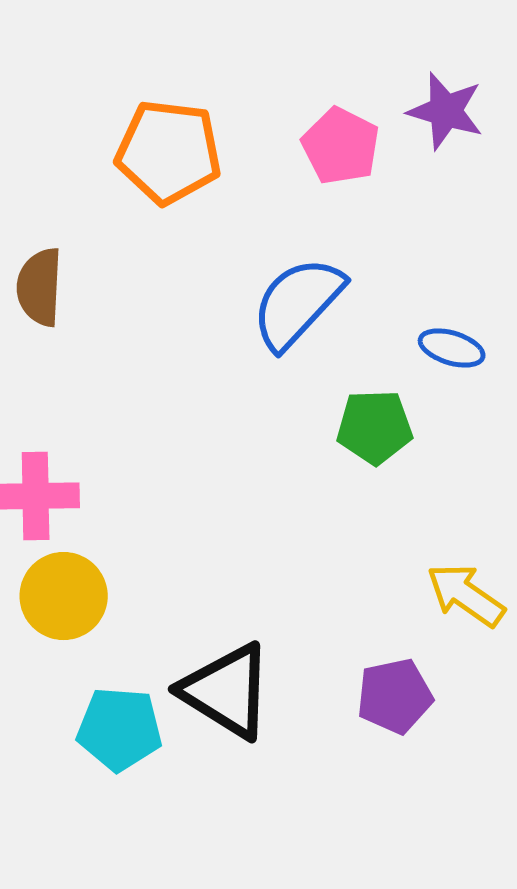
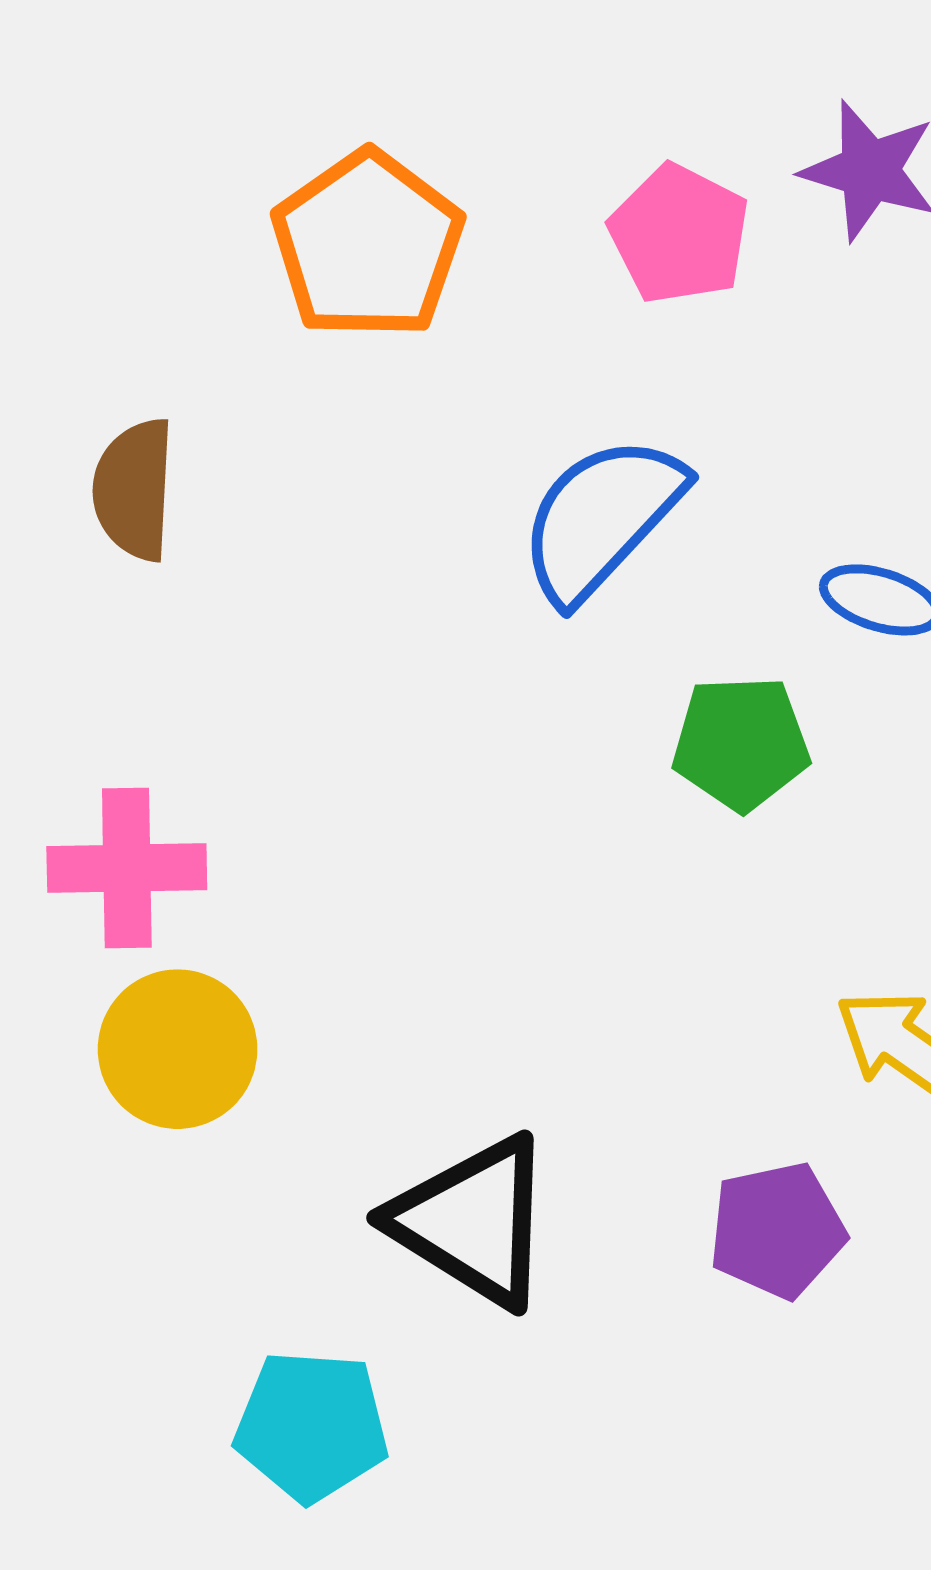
orange pentagon: (169, 152) -> (368, 245), turned 30
cyan pentagon: (120, 729) -> (312, 1426), moved

